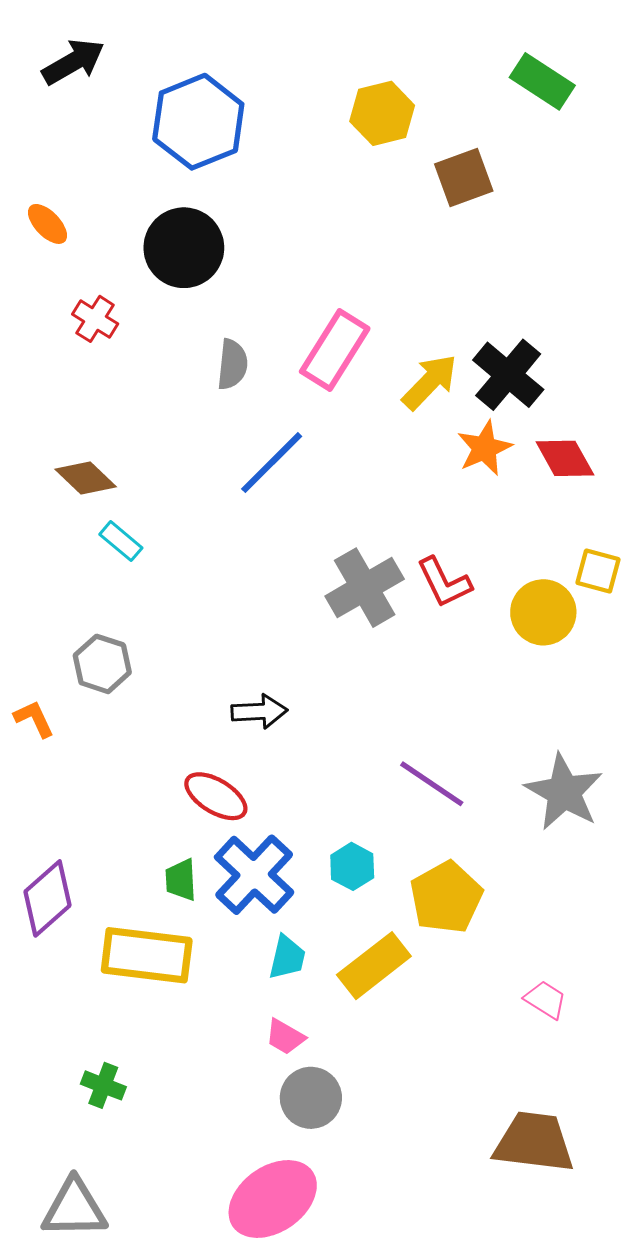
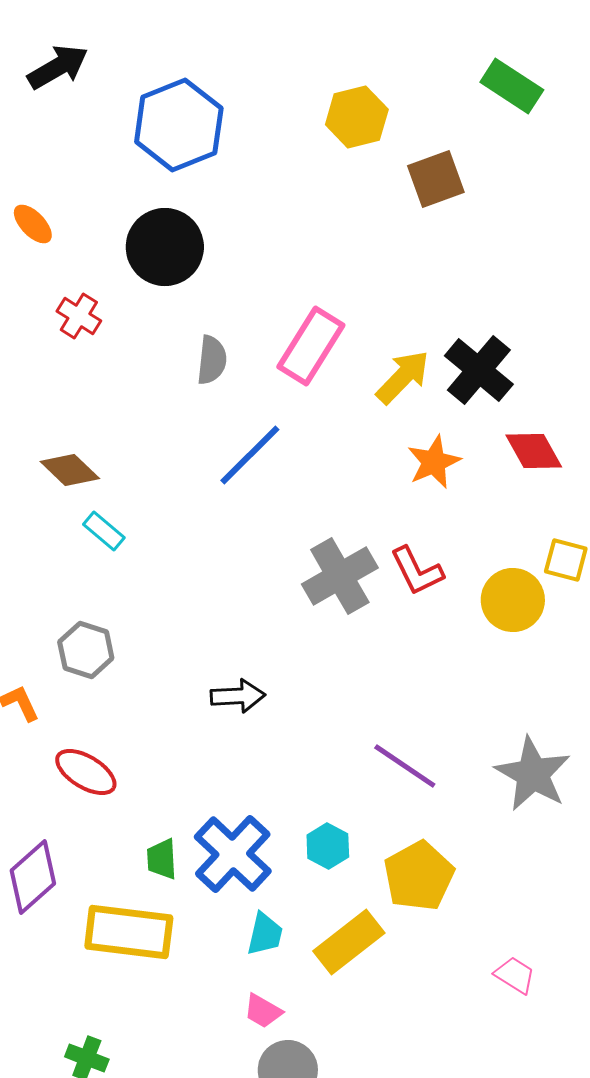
orange star: (484, 448) -> (434, 462), moved
red ellipse: (216, 796) -> (86, 772), moved

